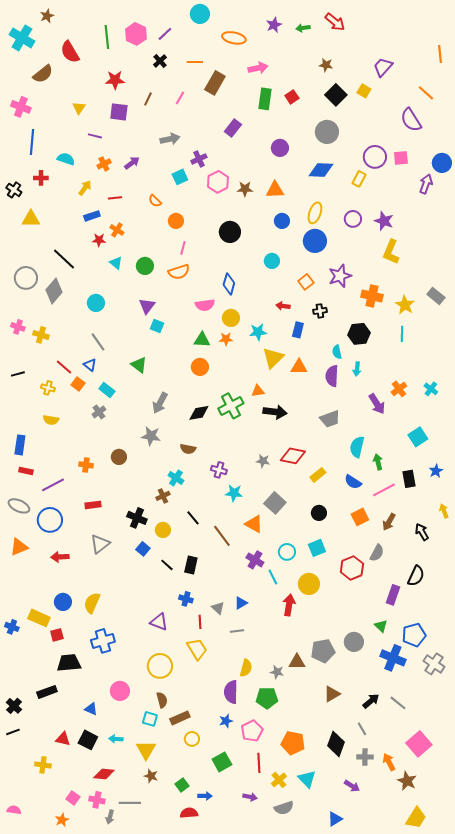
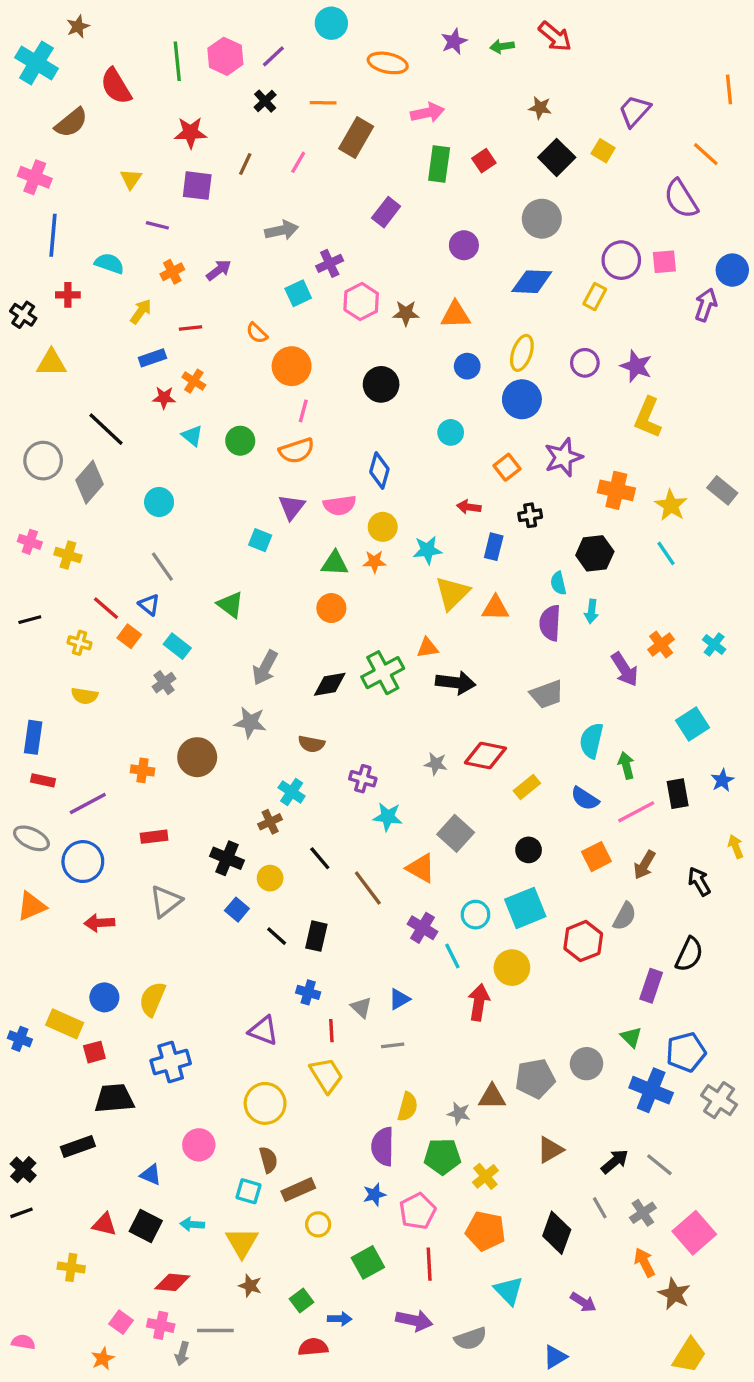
orange circle: (176, 221) -> (292, 366), size x1.5
purple triangle: (147, 306) -> (292, 507), moved
cyan line: (402, 334) -> (666, 553), turned -35
brown circle: (119, 457) -> (197, 757), size x1.5
cyan square: (317, 548) -> (525, 908), size x1.4
gray cross: (365, 757) -> (643, 1213), moved, turned -35
yellow cross: (279, 780) -> (485, 1176), moved
purple arrow: (250, 797) -> (414, 1320), size x1.5

